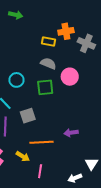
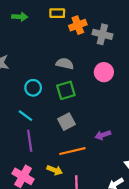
yellow rectangle: (48, 41) -> (57, 13), moved
pink circle: (70, 77) -> (104, 72), moved
gray square: (28, 116) -> (66, 122), moved

